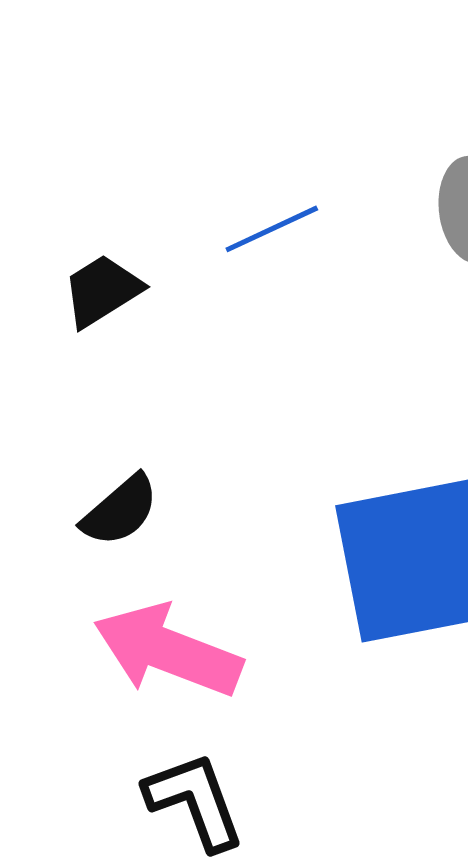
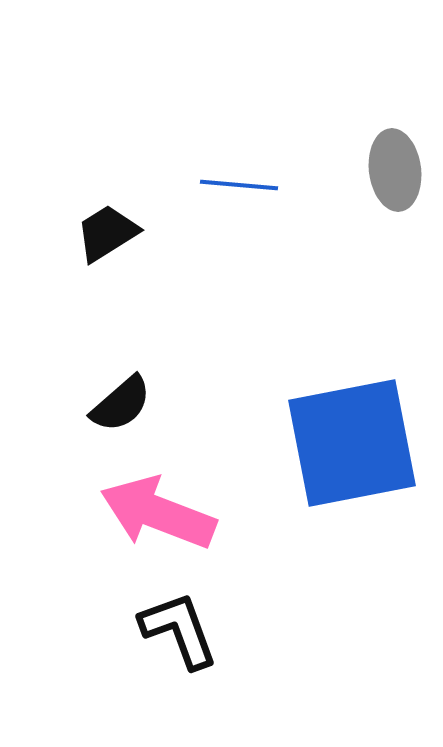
blue line: (272, 229) -> (239, 185), turned 30

